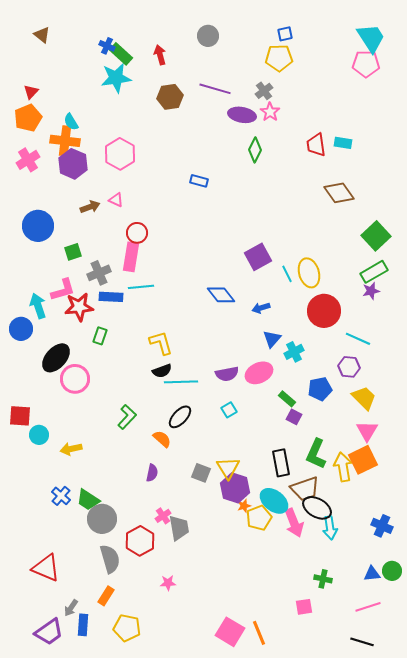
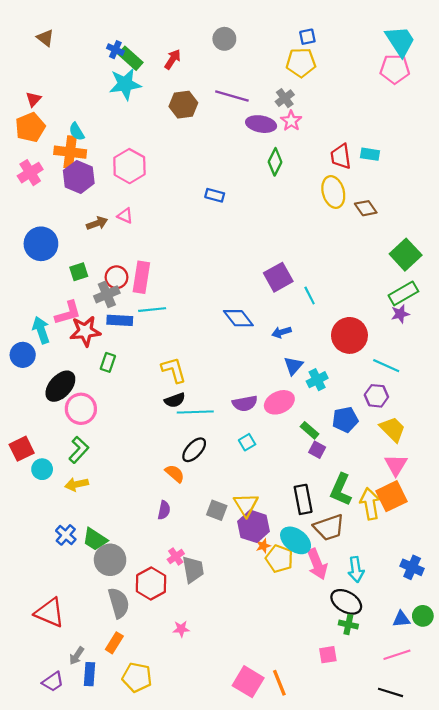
red arrow: (160, 55) -> (173, 59), turned 48
brown diamond: (339, 193) -> (366, 208), size x0.7
red circle: (137, 233) -> (116, 277), moved
yellow ellipse: (309, 273) -> (333, 192), moved
red square: (20, 416) -> (22, 449), turned -30
green L-shape: (127, 417) -> (79, 450), moved
black ellipse: (317, 508) -> (346, 602), moved
yellow pentagon: (259, 518) -> (279, 559), turned -30
purple trapezoid: (49, 632) -> (53, 682), size x0.7

